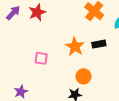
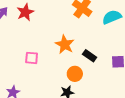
black rectangle: (99, 44) -> (90, 56), moved, turned 48

